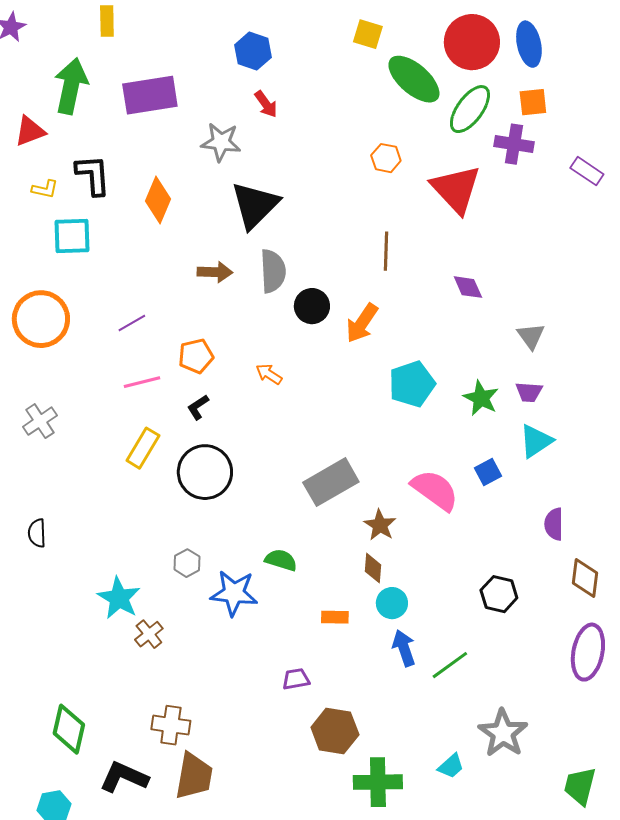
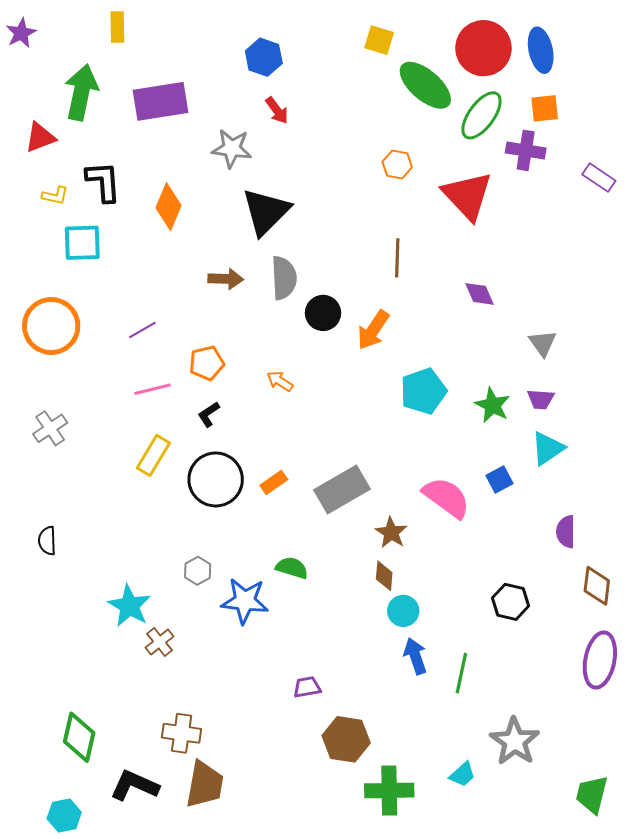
orange rectangle: (335, 617) -> (274, 482), moved, turned -36
green line: (450, 665) -> (461, 673), turned -42

